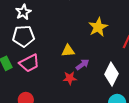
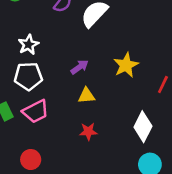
purple arrow: (82, 65) -> (80, 67), moved

